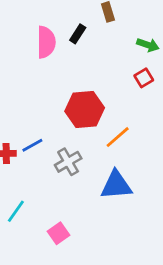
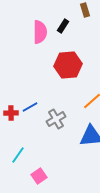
red hexagon: (85, 110) -> (68, 65), moved
pink square: (58, 233) -> (39, 176), moved

